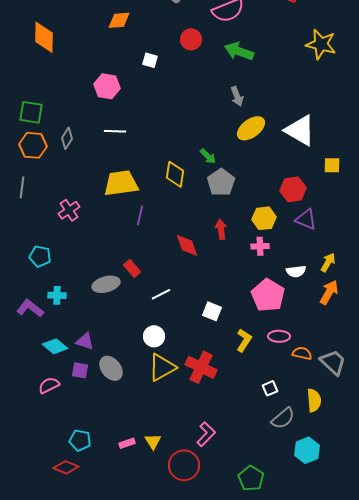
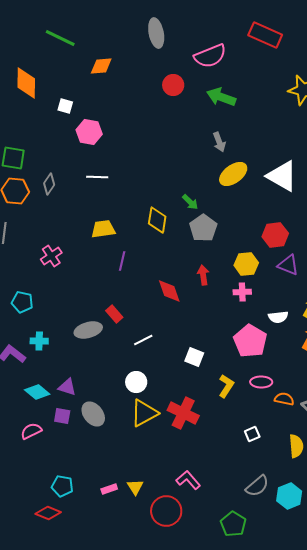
white square: (150, 60) -> (65, 106), moved
yellow trapezoid: (121, 183) -> (103, 229), size x0.7
gray semicircle: (283, 418) -> (257, 486), moved
pink L-shape: (206, 434) -> (188, 480), turned -85

